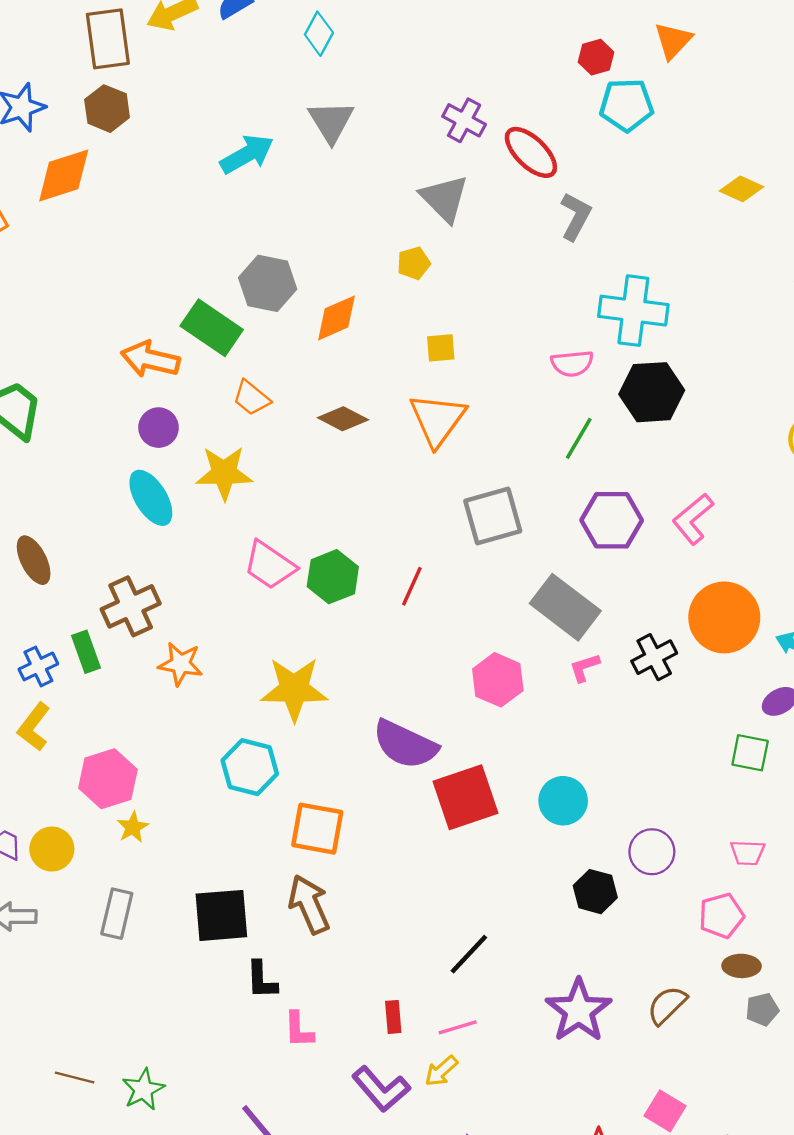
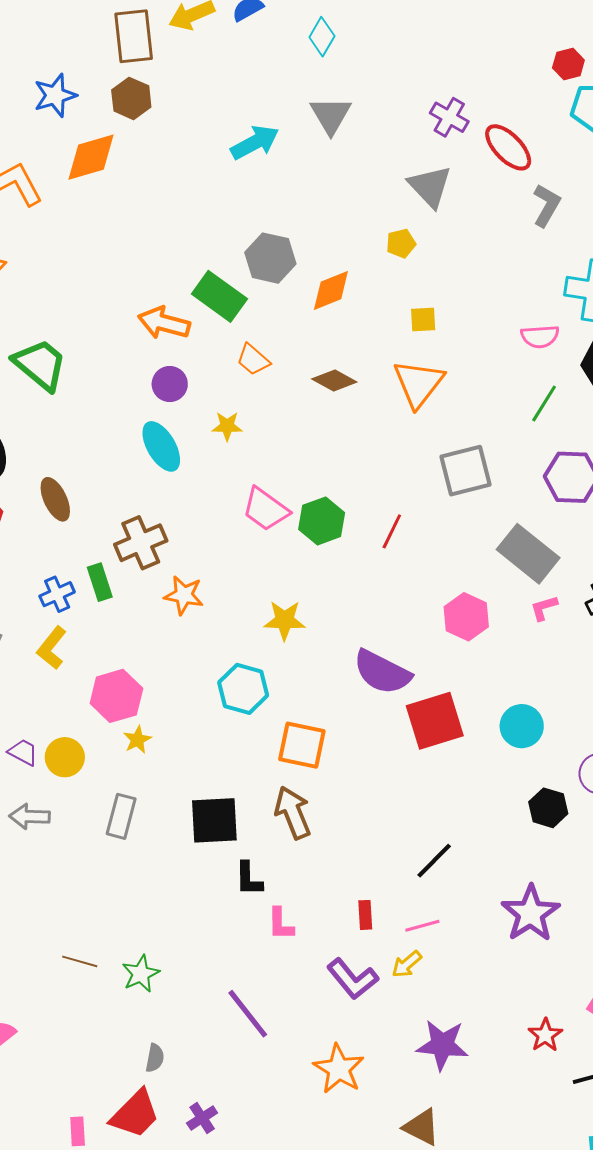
yellow star: (224, 473) -> (227, 426), size x0.6
yellow star: (294, 689) -> (285, 620), size x0.7

